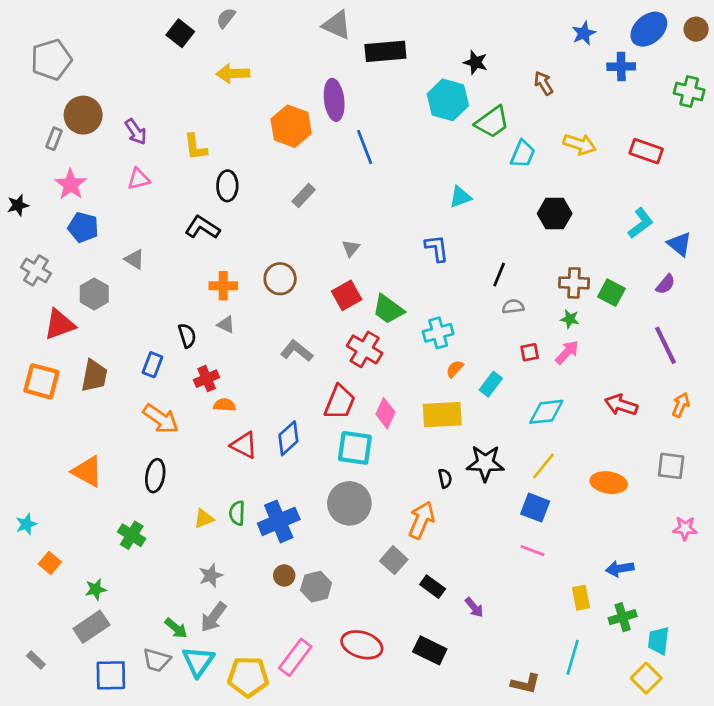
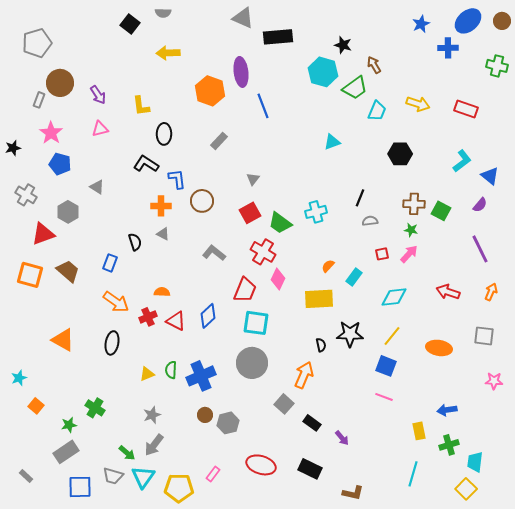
gray semicircle: (226, 18) -> (163, 13), turned -126
brown arrow: (544, 83) -> (374, 65), moved
blue L-shape: (437, 248) -> (177, 179), moved
cyan cross: (438, 333) -> (316, 212), moved
brown trapezoid: (94, 376) -> (68, 271), turned -60
red cross: (207, 379) -> (148, 317), moved
pink diamond: (385, 413) -> (278, 279), moved
green cross: (132, 535) -> (95, 408), moved
pink rectangle: (295, 657) -> (213, 474), size x0.6
brown L-shape: (525, 684) -> (353, 493), moved

